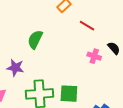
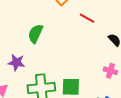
pink cross: (94, 56) -> (110, 71), moved

